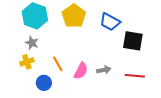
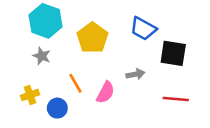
yellow pentagon: (74, 16) -> (92, 38), moved
yellow cross: (27, 62) -> (30, 95), moved
gray arrow: (104, 70) -> (135, 74), moved

